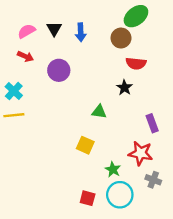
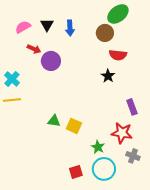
red arrow: (25, 56) -> (34, 49), moved
green triangle: (99, 112) -> (54, 121), moved
red square: (88, 198) -> (76, 172), turned -32

